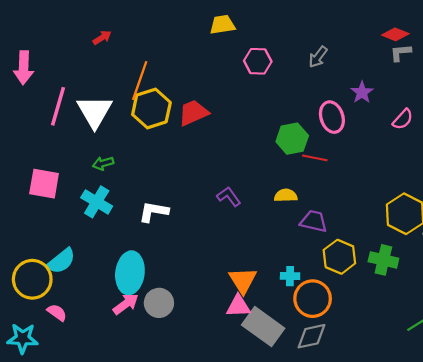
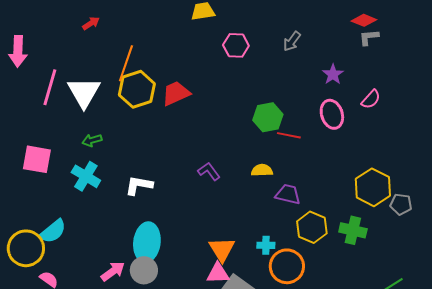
pink ellipse: (332, 117) -> (332, 114), moved
cyan ellipse: (130, 273) -> (147, 242), moved

